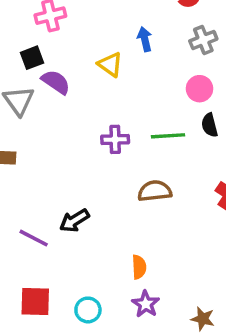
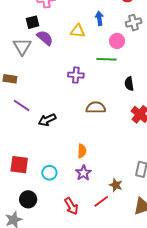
yellow triangle: (110, 64) -> (78, 31), turned -35
pink circle: (200, 89) -> (117, 41), moved
black semicircle: (210, 125) -> (129, 84), moved
green line: (168, 136) -> (106, 59), moved
purple line: (34, 238) -> (22, 105), moved

